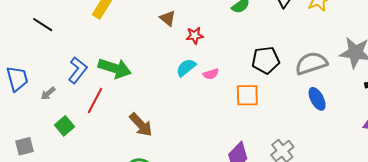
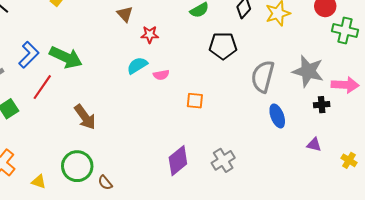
black pentagon: (266, 60) -> (223, 46), moved
gray semicircle: (311, 63) -> (263, 76), turned -64
orange square: (247, 95) -> (195, 101), size x0.7
blue ellipse: (317, 99) -> (277, 116), moved

